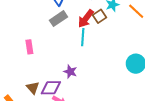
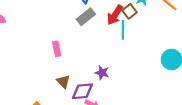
cyan line: (83, 37) -> (123, 30), moved
brown triangle: (33, 88) -> (63, 81), moved

